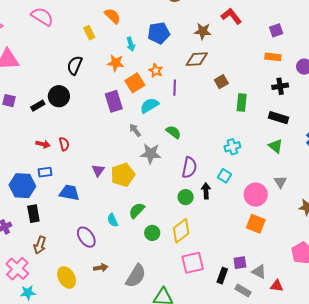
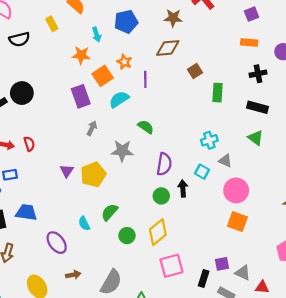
black semicircle: (75, 65) -> (19, 39), moved, turned -126
gray arrow: (135, 130) -> (92, 128), moved, turned 64
gray triangle: (280, 182) -> (225, 161), moved, turned -32
blue trapezoid: (69, 193) -> (26, 212), moved

